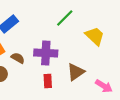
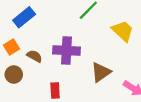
red rectangle: (48, 81) -> (55, 91), moved

